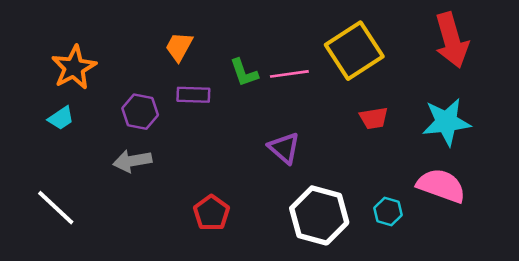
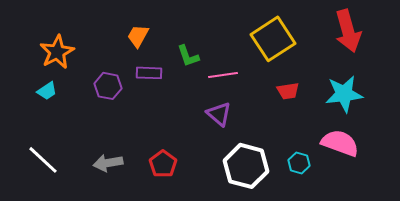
pink line: (289, 74) -> (223, 75), moved
gray arrow: (132, 161) -> (108, 163), moved

